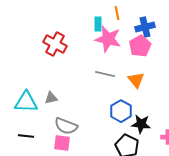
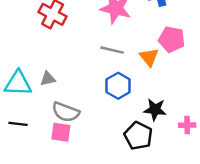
pink pentagon: (140, 46) -> (172, 39), moved, turned -30
blue hexagon: (121, 111) -> (118, 86), moved

